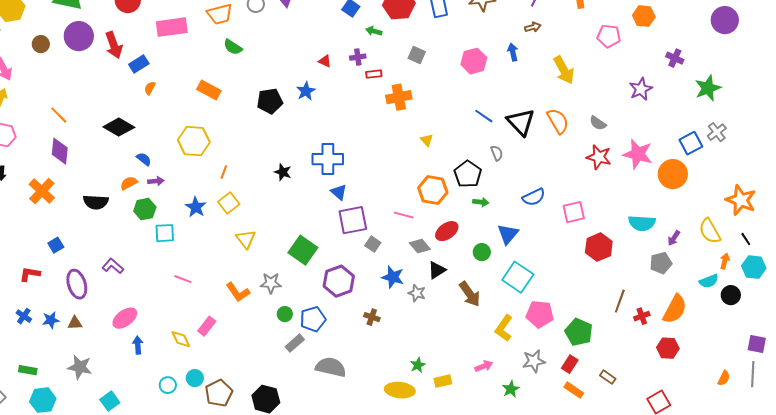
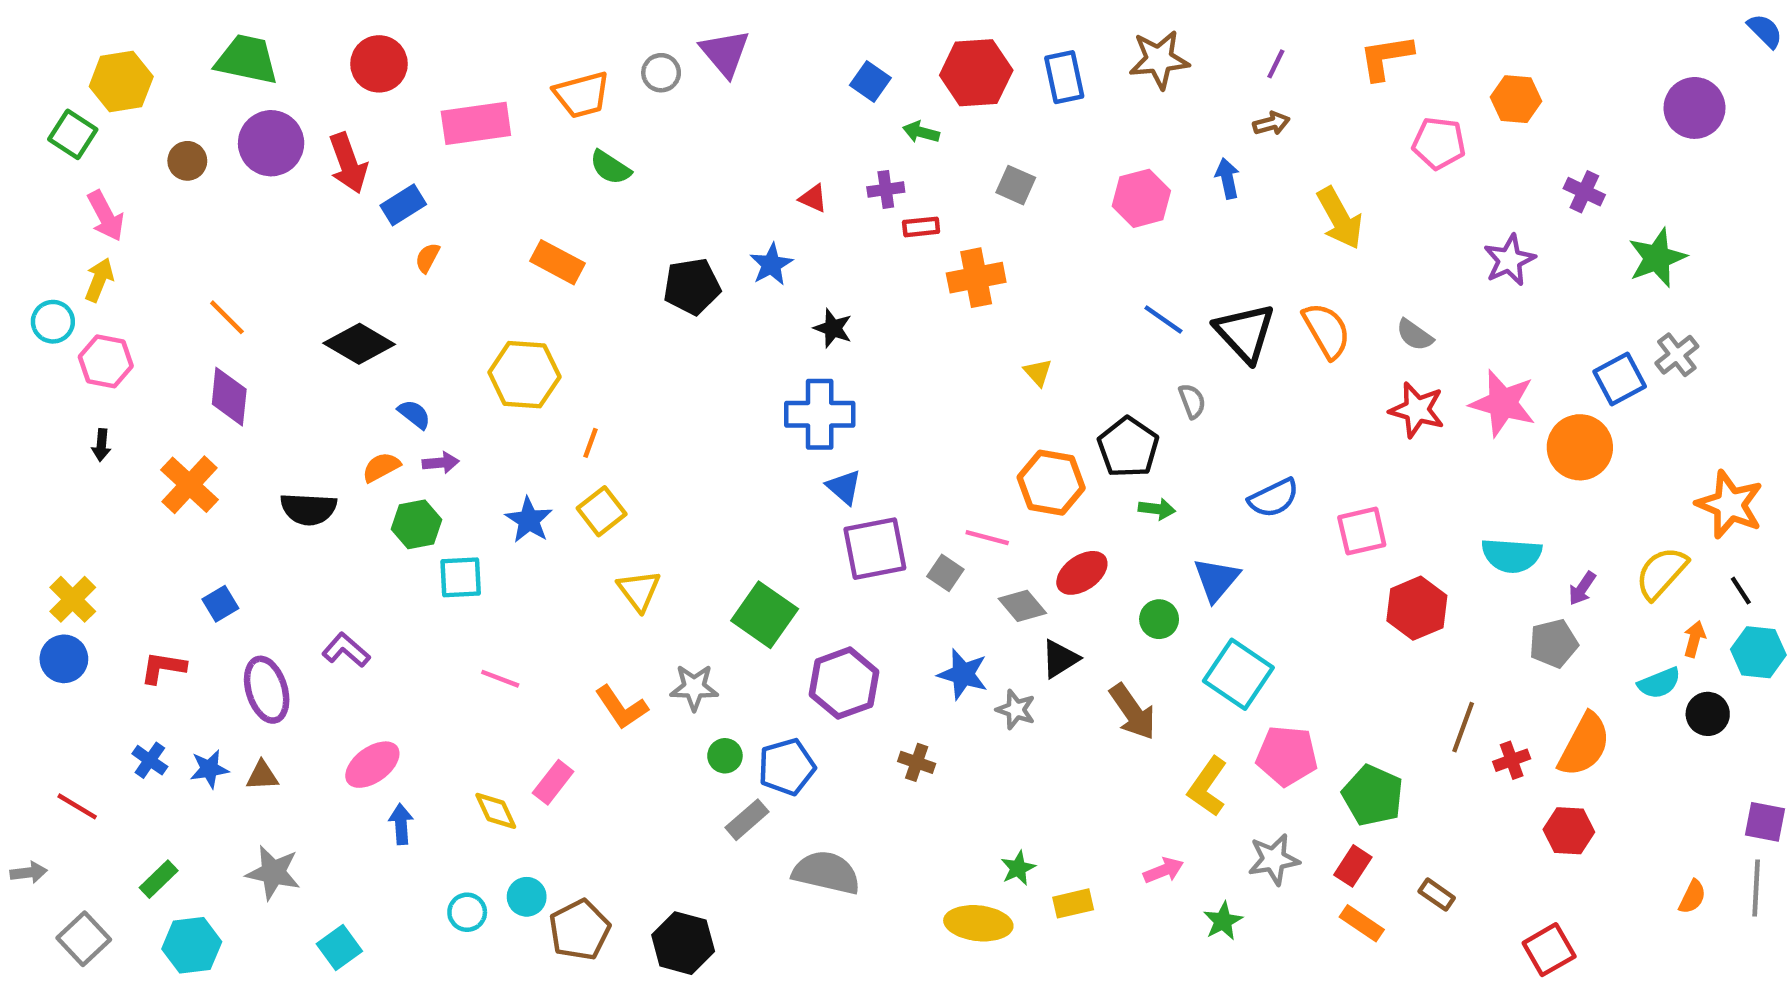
black star: (283, 172) -> (833, 328), moved
yellow semicircle: (710, 231) -> (1661, 573), turned 72
gray square: (373, 244) -> (945, 573), moved
green rectangle: (28, 370) -> (159, 879), turned -54

